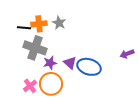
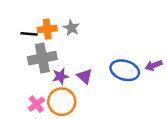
gray cross: (35, 48) -> (42, 58), turned -30
blue ellipse: (89, 67) -> (125, 70), moved

